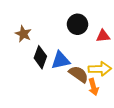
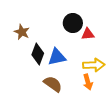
red triangle: (103, 36) -> (88, 34), moved
brown semicircle: (79, 74) -> (53, 84), moved

